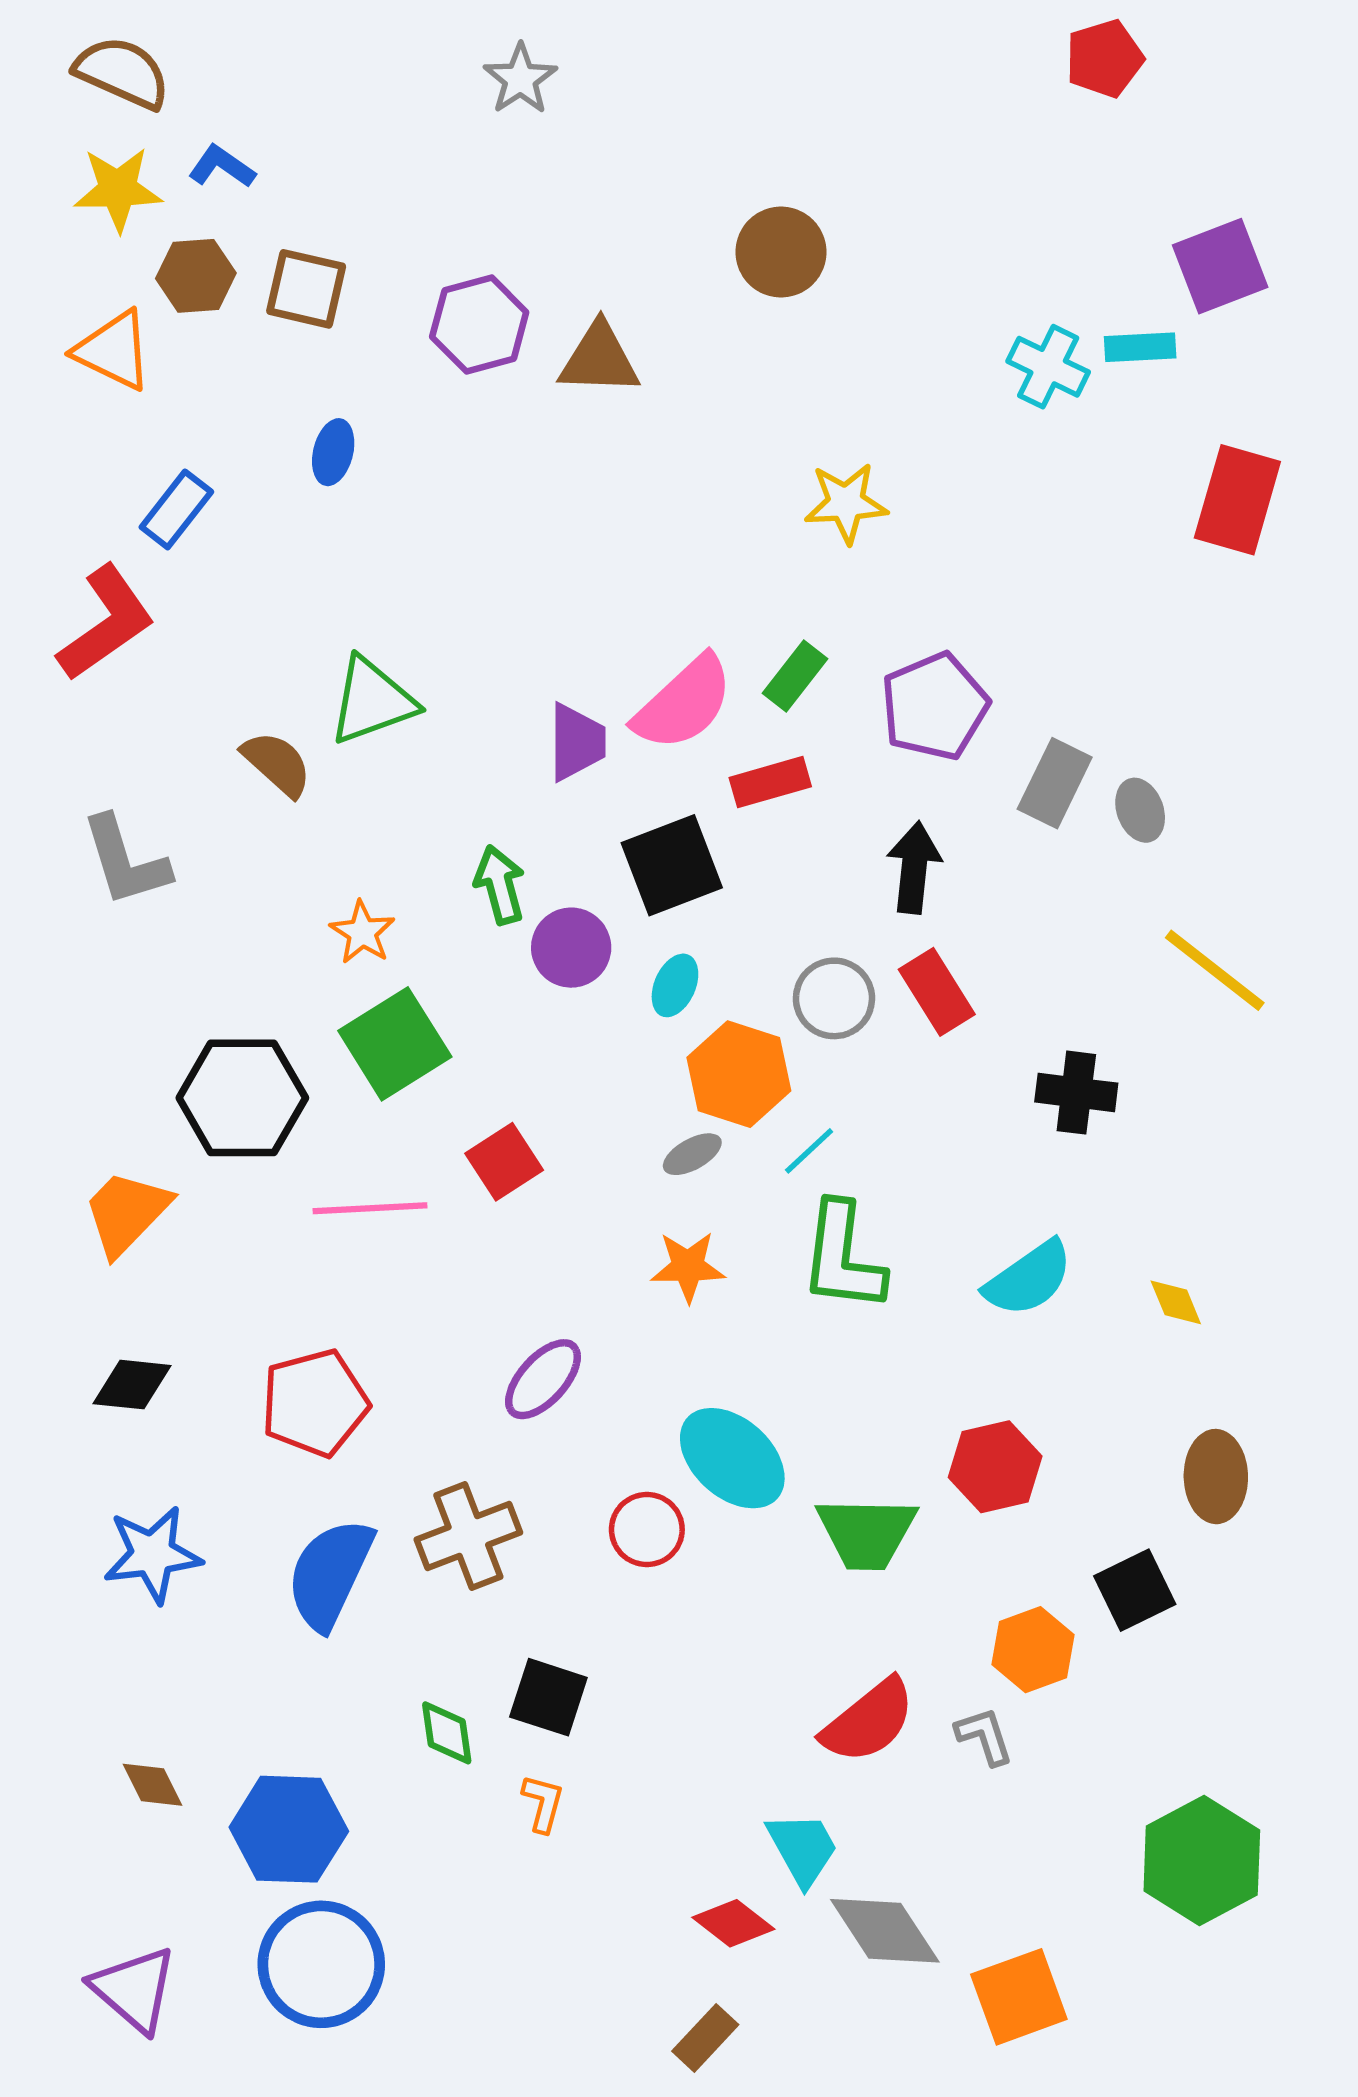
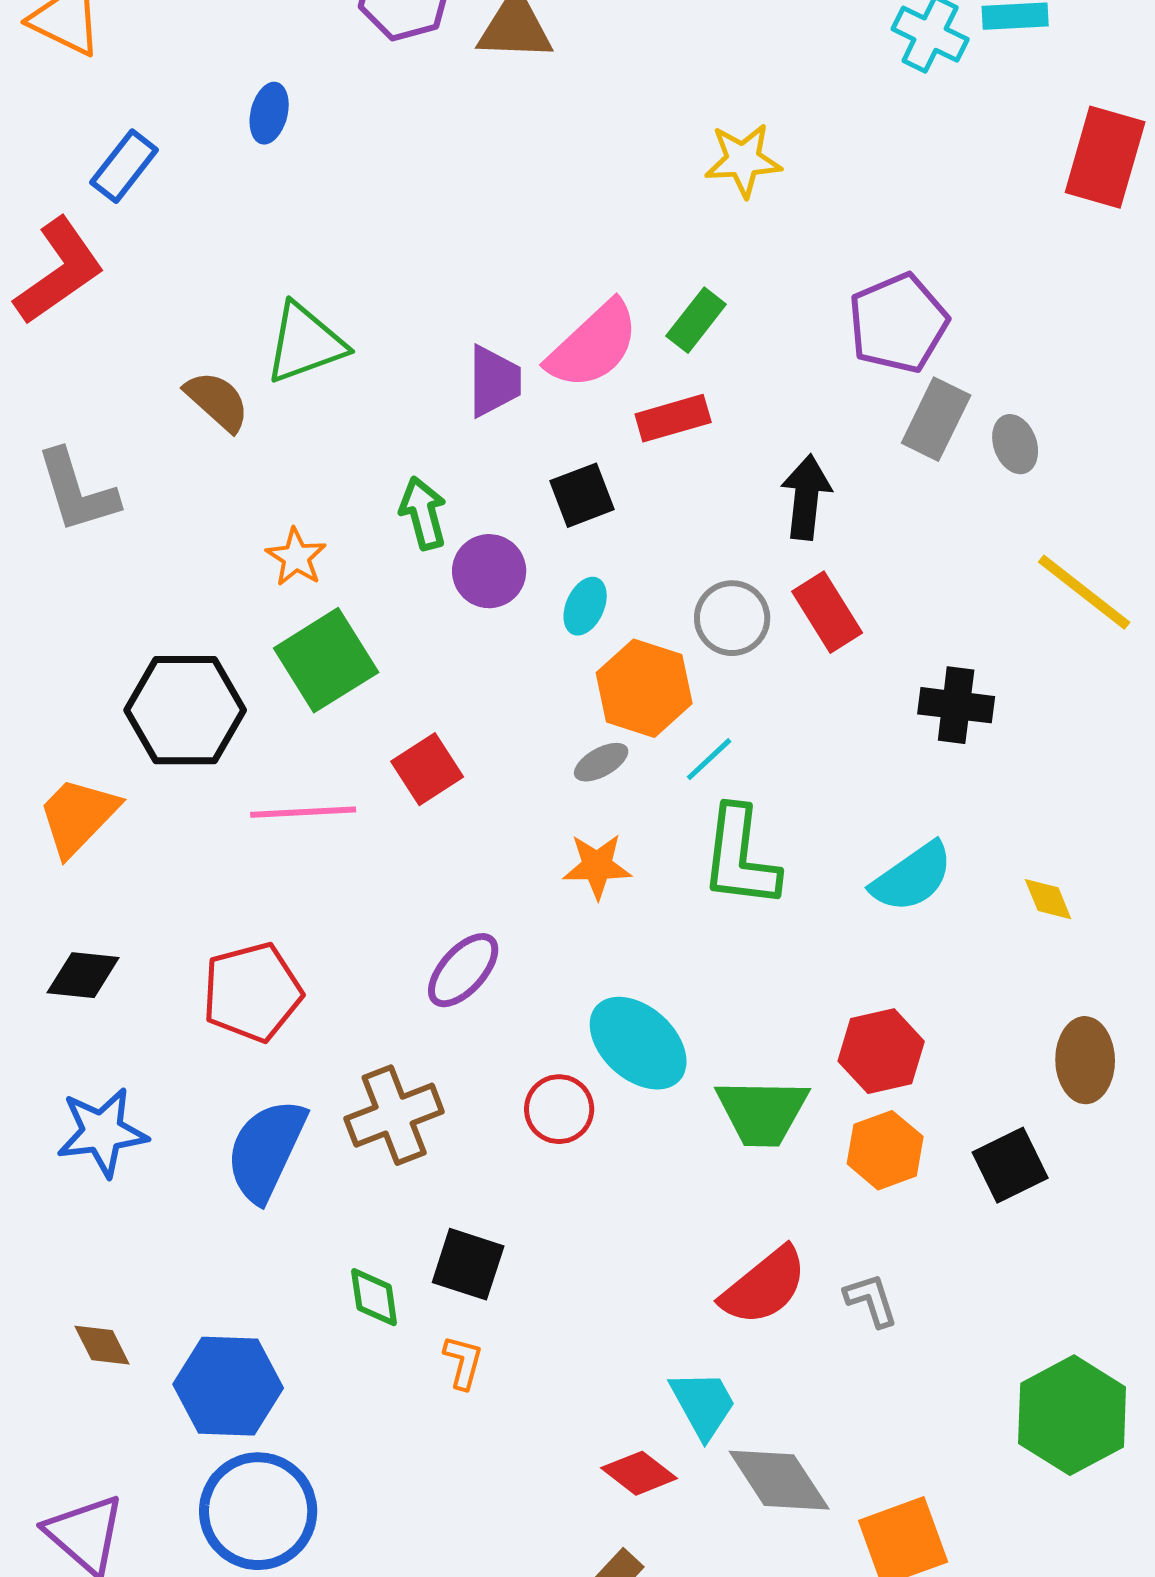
purple pentagon: (935, 706) -> (898, 323), moved
black square: (672, 865) -> (582, 495), size x0.7
orange hexagon: (1033, 1650) -> (885, 1150), moved

